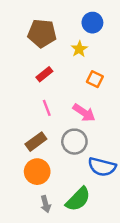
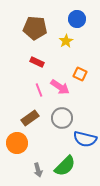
red rectangle: (44, 74) -> (37, 62), turned 64
orange square: (95, 79) -> (80, 74), moved
pink arrow: (84, 113) -> (60, 87), moved
orange circle: (37, 172) -> (17, 143), moved

